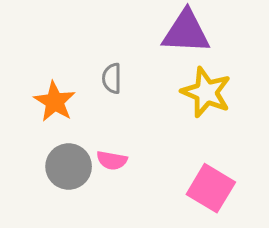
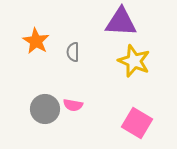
orange star: (55, 102) -> (36, 41), moved

